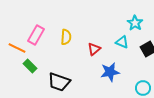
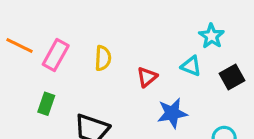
orange line: (17, 48) -> (20, 46), moved
green rectangle: (30, 66) -> (46, 104), turned 64

